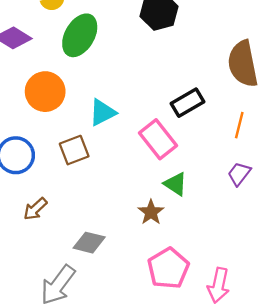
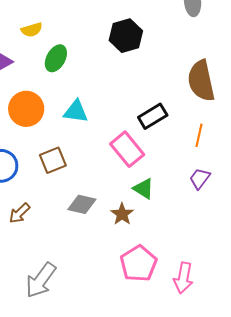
green ellipse: (80, 35) -> (56, 58), size x0.7
cyan triangle: (102, 112) -> (76, 111), moved, turned 36
gray diamond: (89, 243) -> (82, 204), moved

